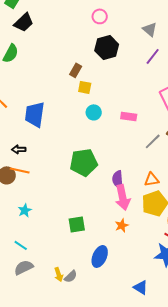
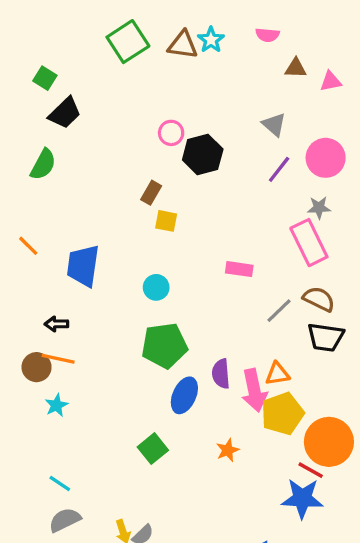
pink circle: (100, 16) -> (171, 133), moved
cyan circle: (94, 112) -> (156, 287), moved
pink arrow: (123, 197) -> (254, 390), moved
cyan star: (25, 210) -> (56, 405), moved
green square: (77, 224) -> (153, 449), turned -30
blue ellipse: (100, 256) -> (184, 395), moved

